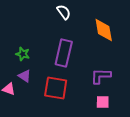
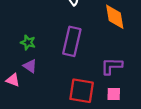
red square: (56, 88) -> (82, 91), moved

